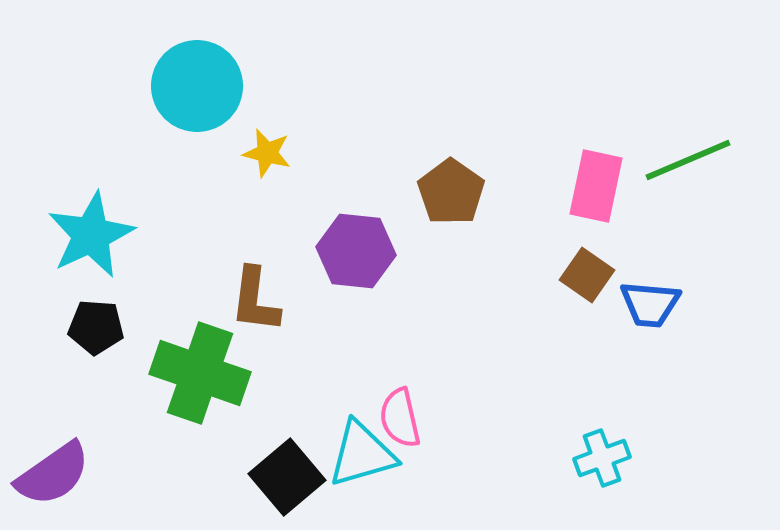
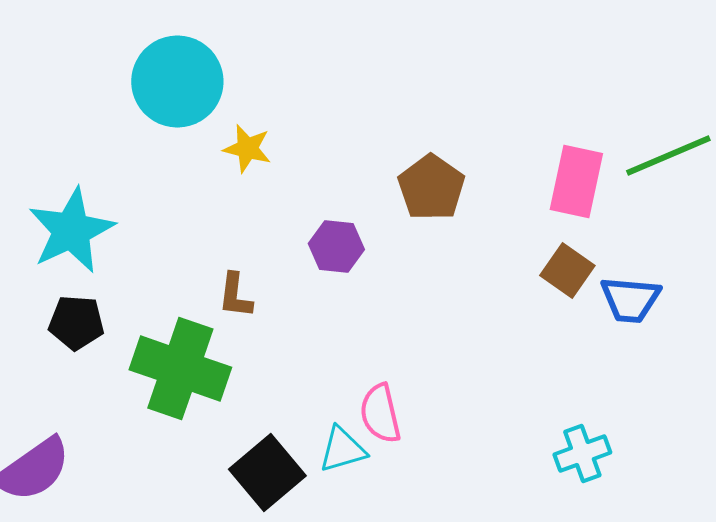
purple hexagon: (356, 251) -> (336, 246), size x0.7
brown L-shape: (255, 300) -> (235, 296), size x0.7
cyan triangle: (362, 454) -> (342, 450), size x0.7

